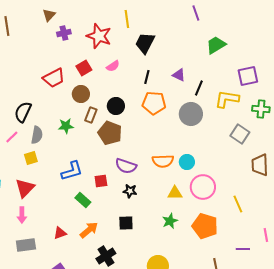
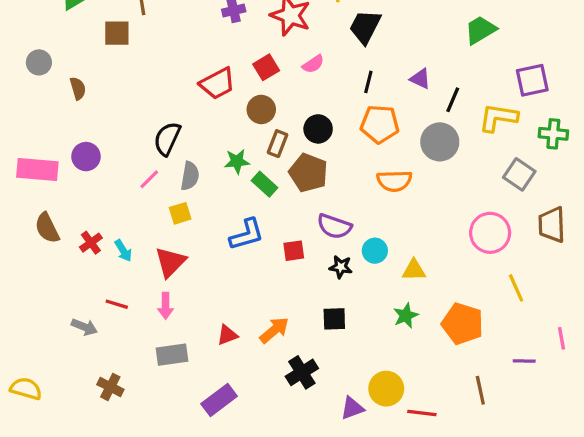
orange semicircle: (163, 161) -> (394, 181), moved
cyan circle: (187, 162) -> (375, 251), moved
pink circle: (203, 187) -> (490, 233), moved
green rectangle: (83, 200) -> (265, 184), moved

